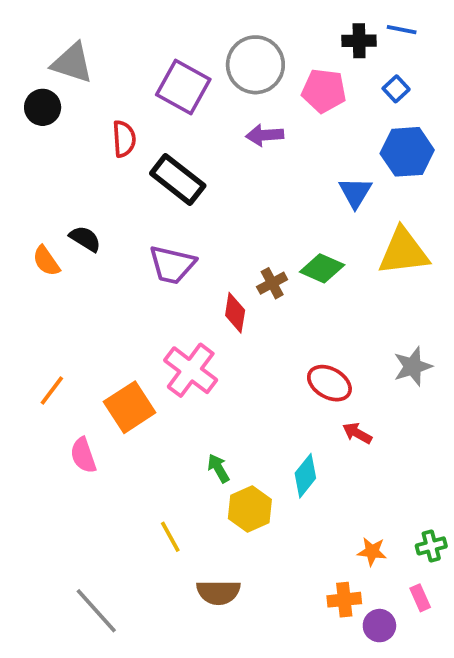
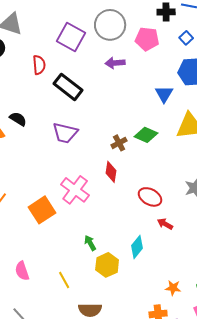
red diamond: (235, 313) -> (111, 172), moved
pink semicircle: (83, 455) -> (22, 271), moved

